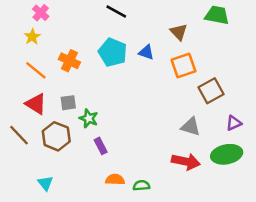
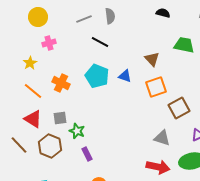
pink cross: (41, 13) -> (49, 43), moved, turned 32

